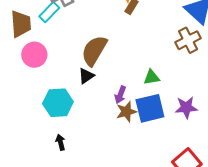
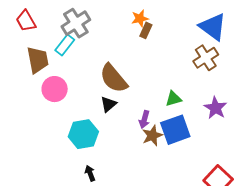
brown semicircle: (94, 51) -> (114, 78), turned -64
purple star: (186, 107) -> (215, 108), moved, turned -30

